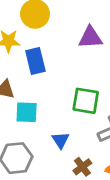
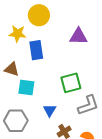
green square: (86, 101) -> (71, 83), turned -30

